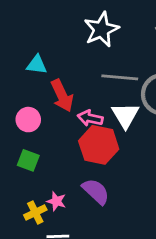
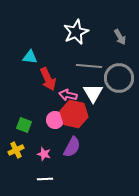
pink circle: (28, 120) -> (55, 120), moved
purple semicircle: (96, 191) -> (72, 147), turned 75
yellow cross: (35, 212) -> (16, 150), moved

